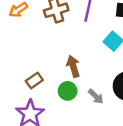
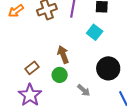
gray arrow: (96, 96) -> (84, 90), moved

